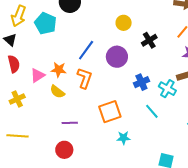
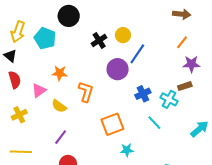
black cross: (149, 40) -> (99, 40), moved
blue line: (86, 50) -> (137, 54), moved
orange star: (59, 70) -> (60, 73), moved
purple line: (70, 123) -> (61, 137), moved, turned -49

